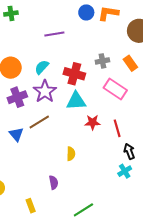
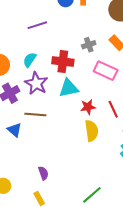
brown line: (39, 122) -> (35, 115), turned 45
yellow semicircle: (71, 154) -> (92, 131), moved, size x1.5
purple semicircle: (54, 182) -> (43, 173), moved

